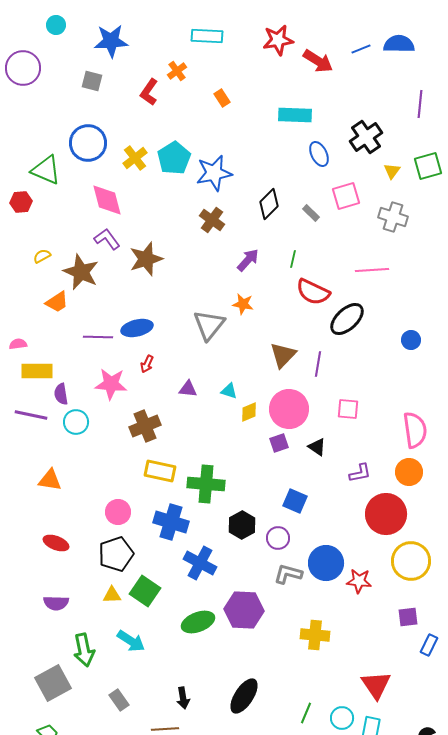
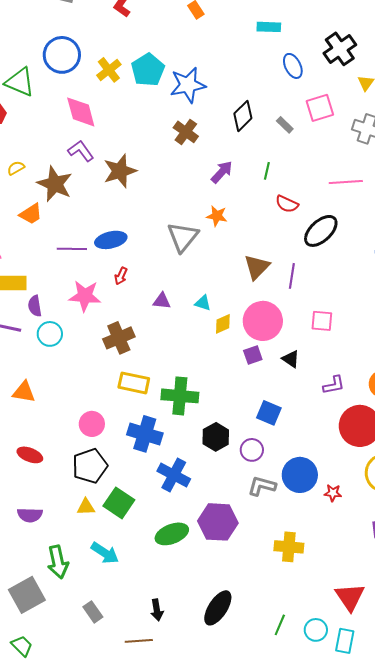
cyan rectangle: (295, 115) -> (269, 27), size x0.7
red semicircle: (313, 292) -> (287, 204), size x0.7
red star: (359, 581) -> (333, 493), size x0.7

